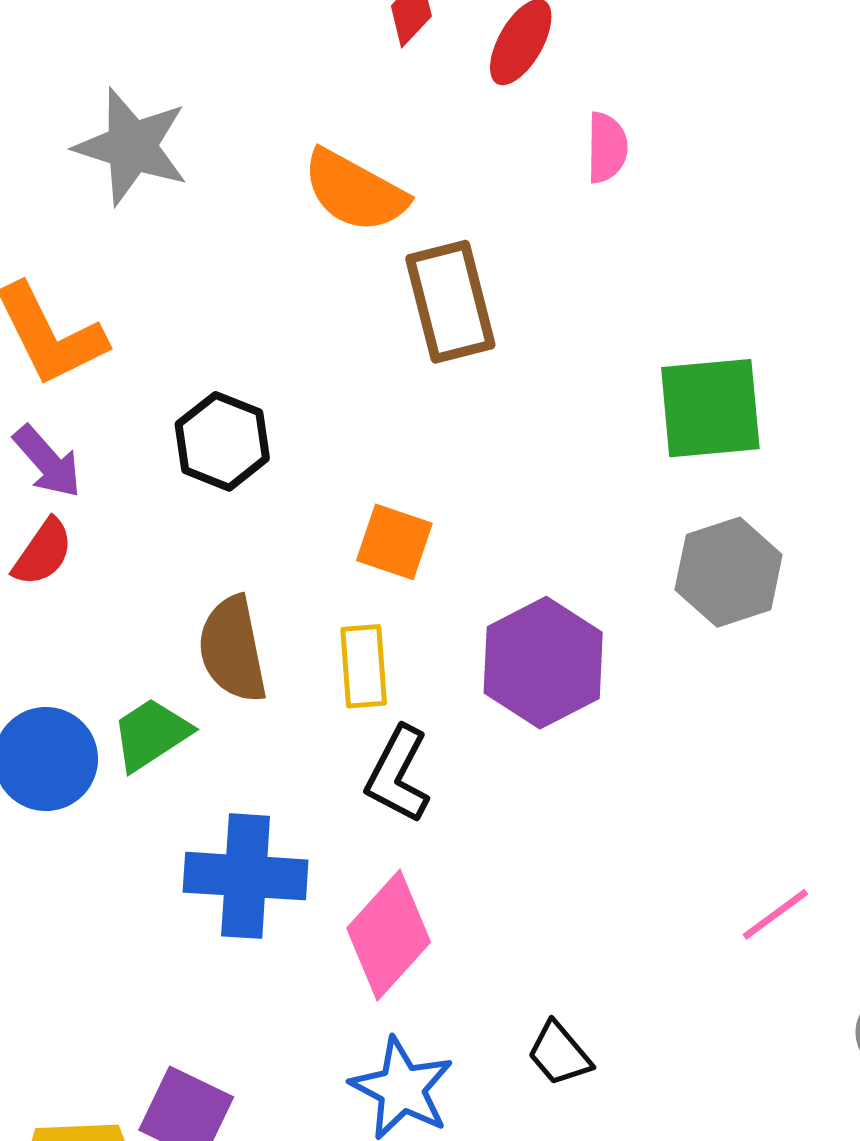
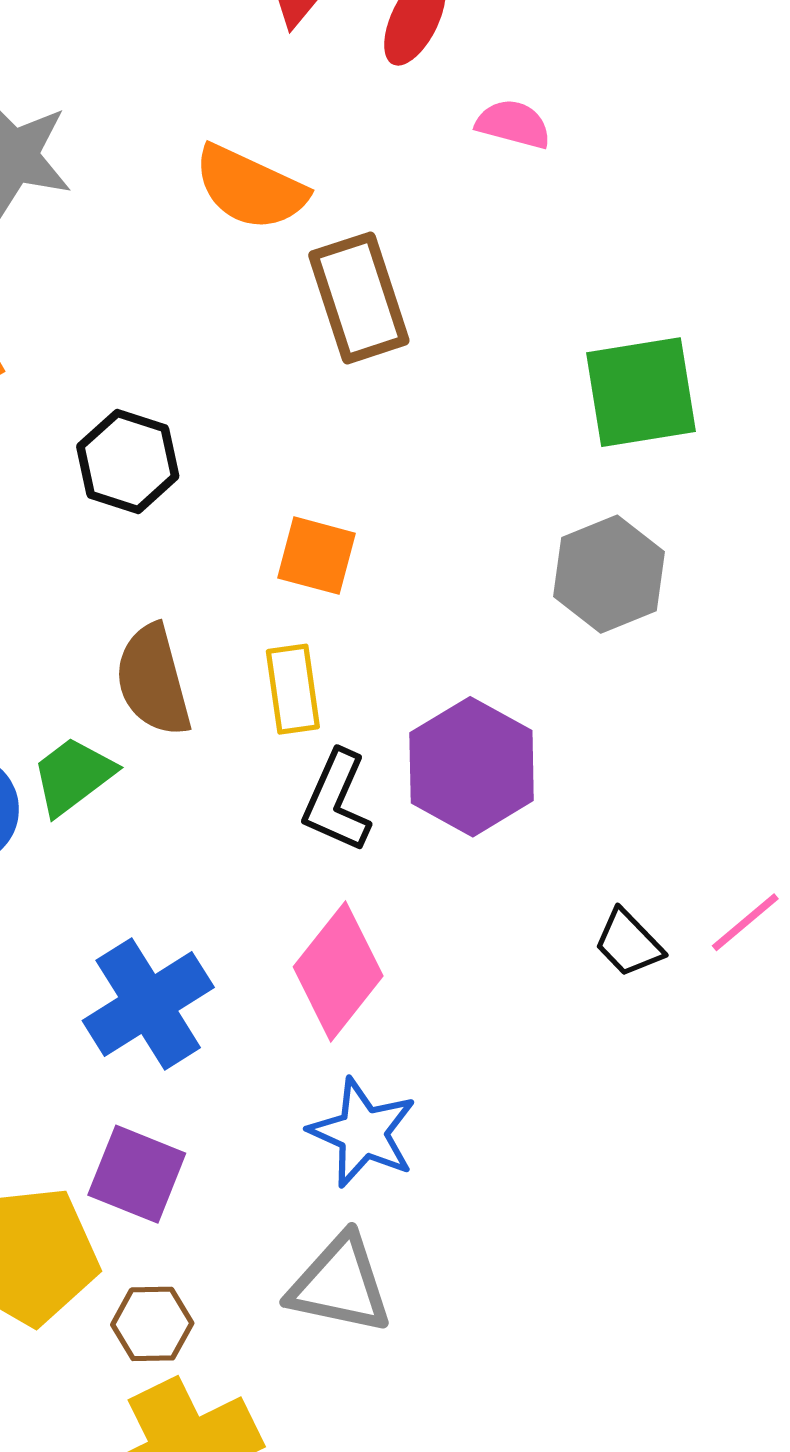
pink semicircle: (607, 148) -> (513, 124), turned -72
gray hexagon: (729, 572) -> (609, 574), moved
purple hexagon: (543, 663) -> (472, 767), moved
blue cross: (246, 876) -> (148, 1004), moved, turned -32
black trapezoid: (559, 1054) -> (628, 943), moved

